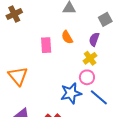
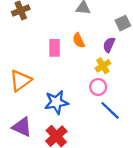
orange triangle: (18, 76) -> (21, 81), turned 30
blue star: (71, 93) -> (56, 102), moved

